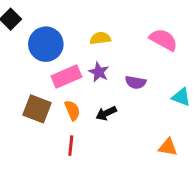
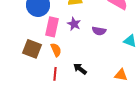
pink rectangle: (66, 76) -> (52, 27), turned -54
black arrow: (106, 113) -> (80, 69), moved, turned 64

